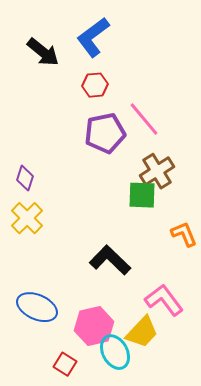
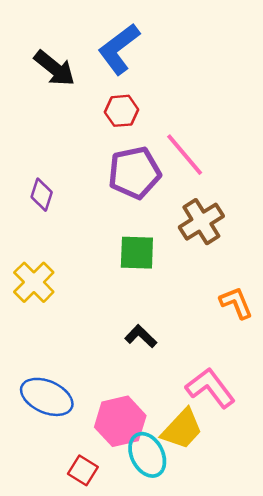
purple diamond: (25, 178) -> (42, 195), moved
green square: (142, 195) -> (137, 253), moved
black L-shape: (110, 260) -> (141, 336), size x0.6

